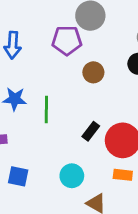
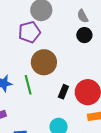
brown circle: (93, 72) -> (44, 62), moved, size x1.6

